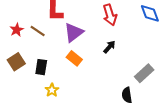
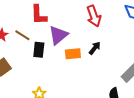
orange rectangle: (74, 58) -> (73, 54), moved, turned -42
black rectangle: (41, 67) -> (39, 50), moved

